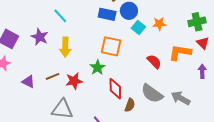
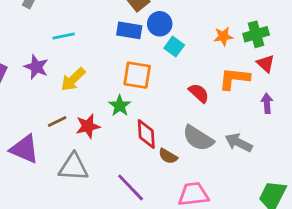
cyan line: (60, 16) -> (64, 36), turned -56
orange star: (159, 24) -> (223, 36), moved
yellow arrow: (65, 47) -> (73, 79), turned 48
purple triangle: (28, 82) -> (25, 149), moved, size x1.6
brown semicircle: (130, 105) -> (168, 156), turned 104

